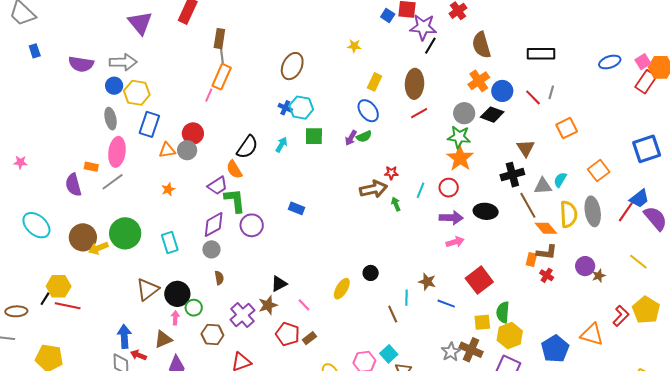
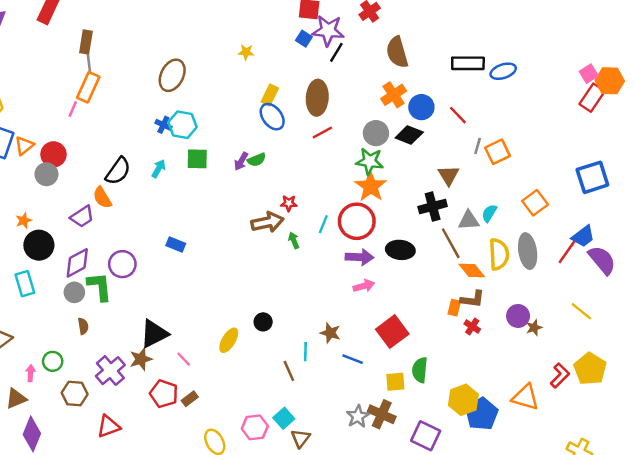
blue square: (388, 15) -> (304, 39), moved
blue ellipse: (610, 62) -> (503, 71), moved
gray line: (551, 92) -> (478, 146), moved
blue ellipse: (368, 111) -> (272, 117), moved
orange triangle: (167, 150) -> (24, 146), moved, turned -30
red circle: (449, 188) -> (357, 221), size x1.6
green L-shape: (235, 200) -> (100, 287), moved
black triangle: (279, 284) -> (154, 334), size x1.5
black circle: (177, 294) -> (39, 245), moved
yellow hexagon: (510, 336) -> (463, 400), moved

